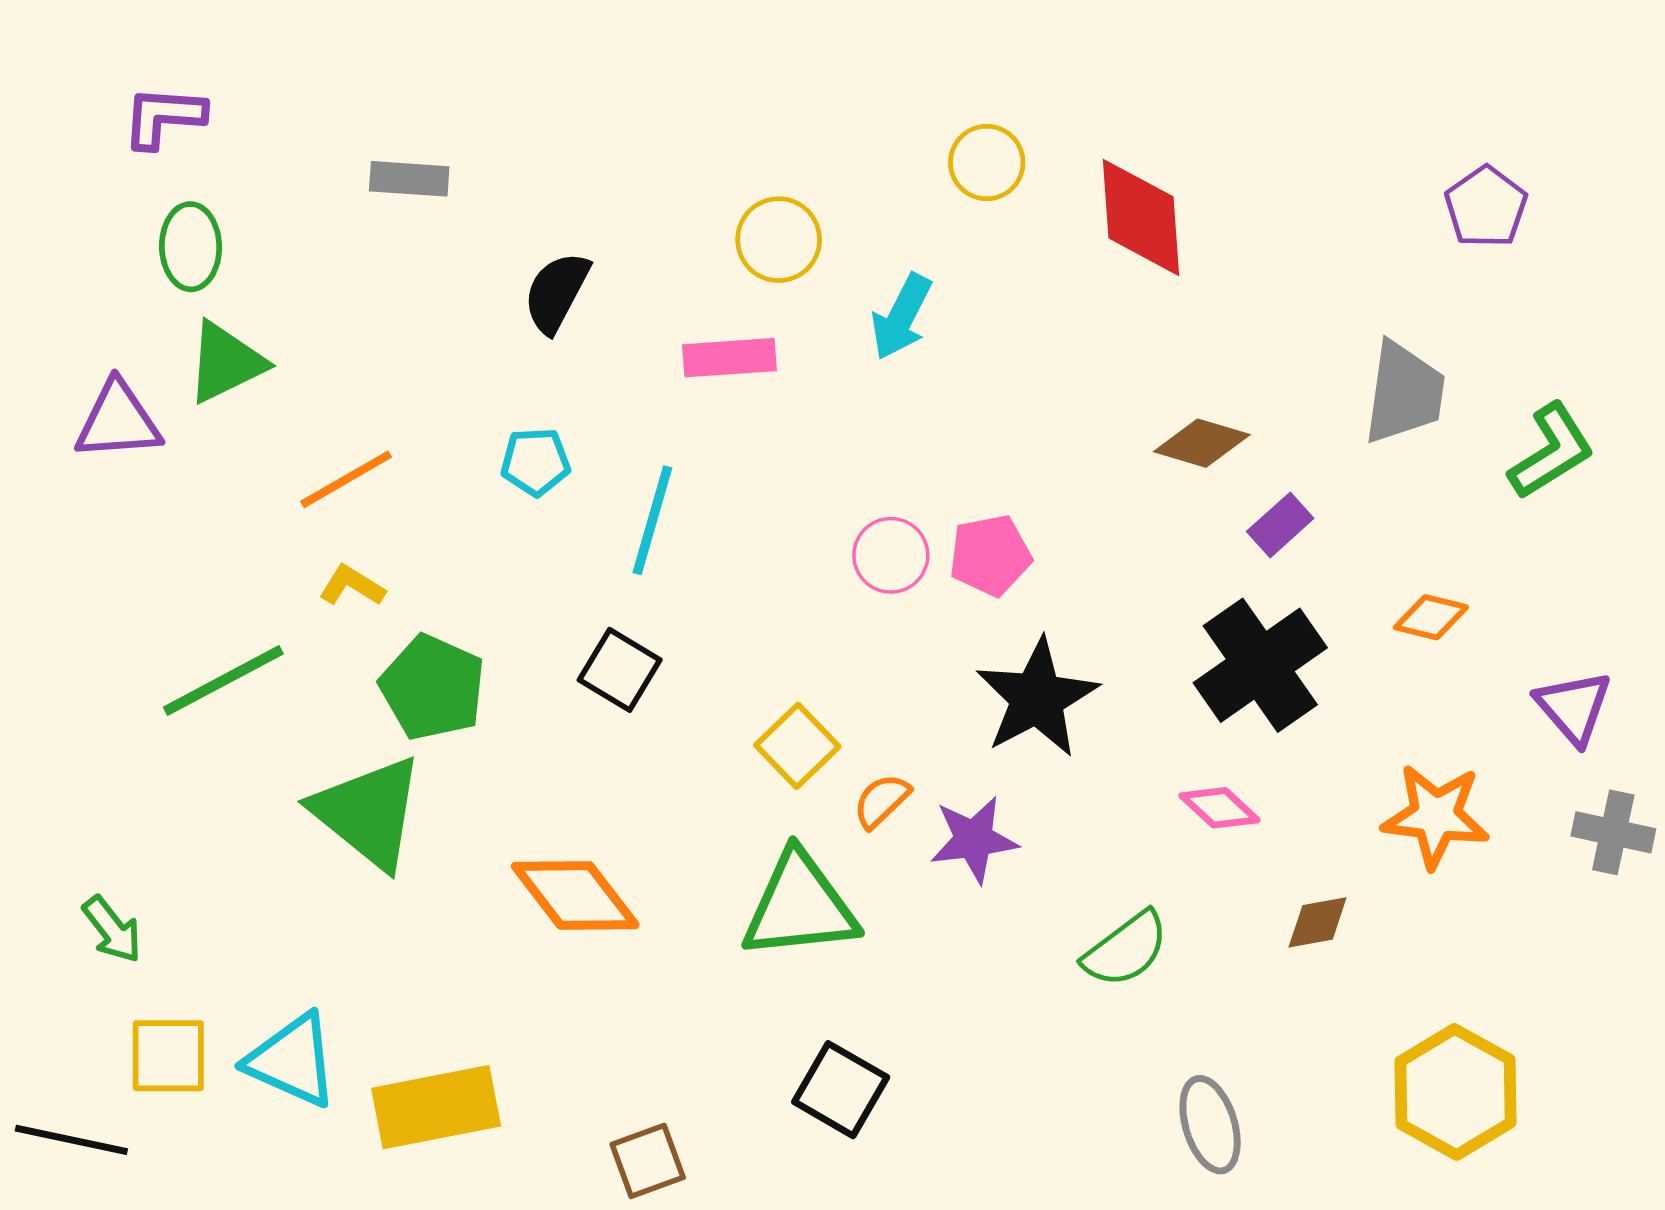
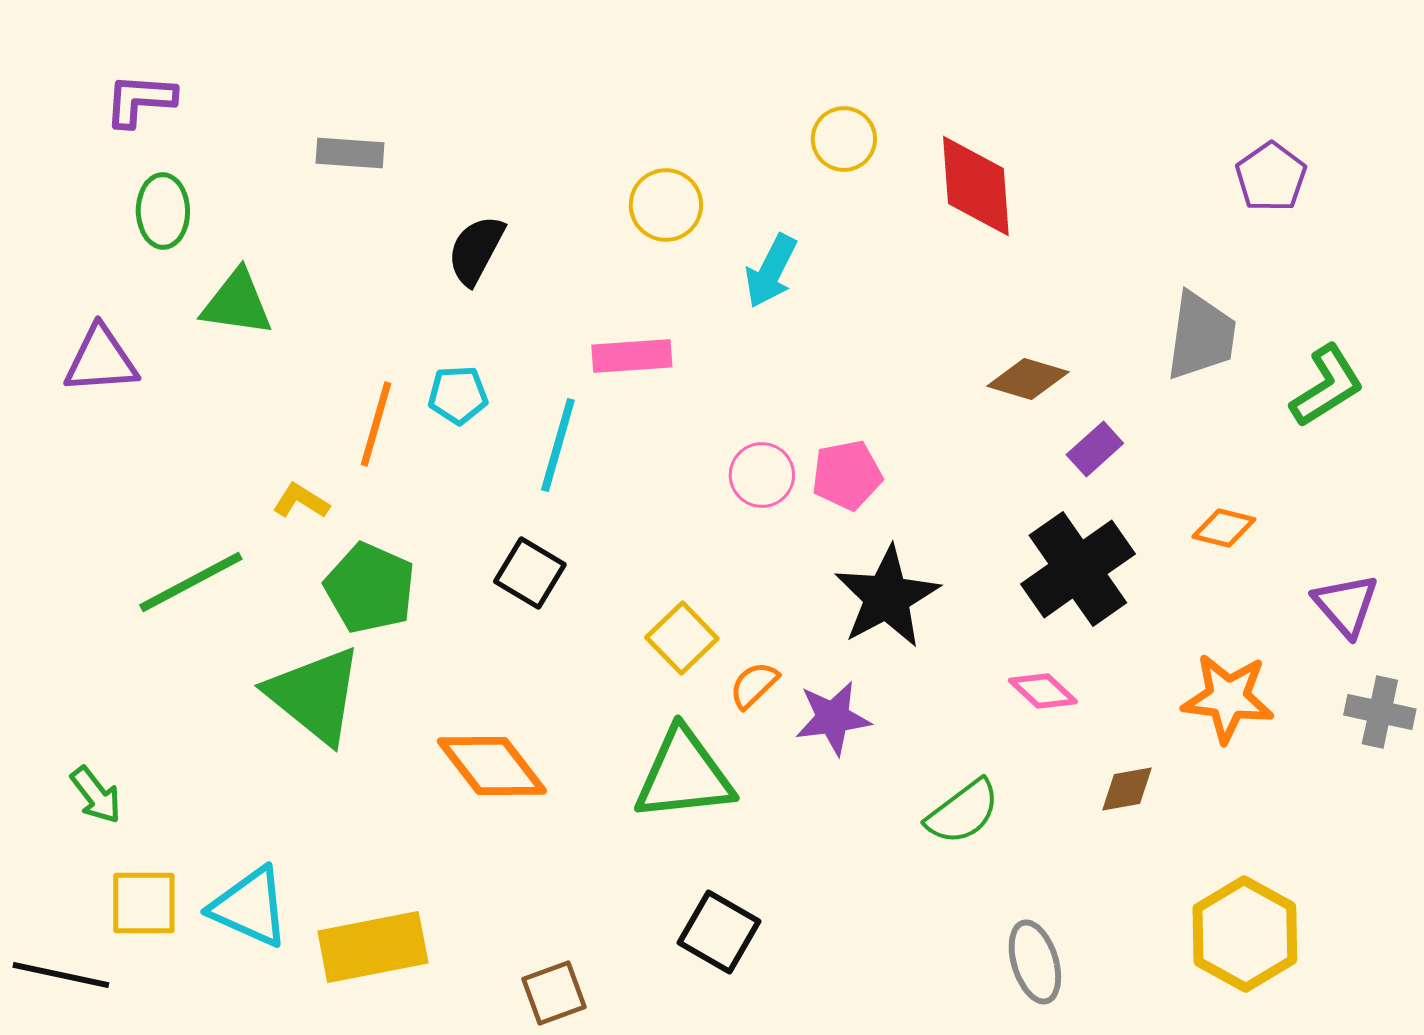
pink rectangle: (730, 358) -> (632, 356), moved
green triangle: (226, 362) -> (237, 303), moved, turned 34
orange line: (346, 479) -> (376, 424), moved, turned -44

